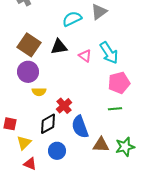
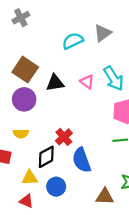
black triangle: (59, 47) -> (55, 83), moved
yellow semicircle: (39, 92) -> (21, 134), moved
yellow triangle: (24, 143) -> (30, 178), moved, turned 42
brown triangle: (101, 145) -> (105, 197), moved

